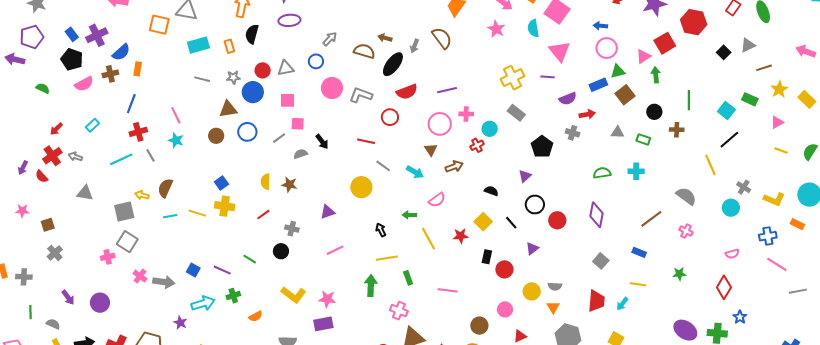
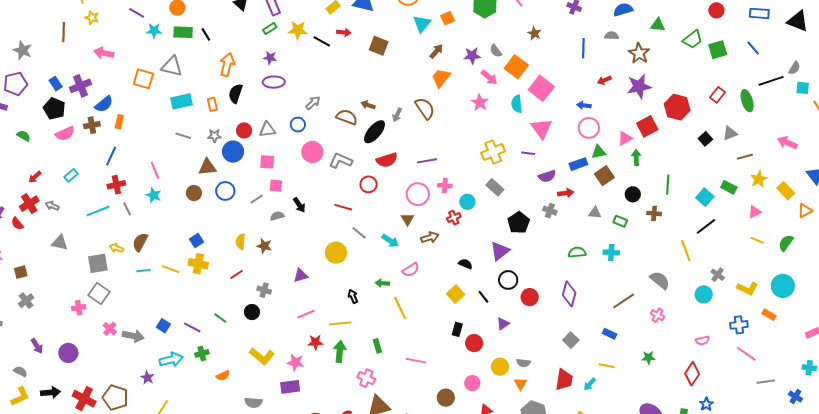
purple triangle: (525, 176) -> (500, 251), size x1.5
red star: (461, 236) -> (315, 342), moved
yellow line: (387, 258) -> (340, 323), moved

